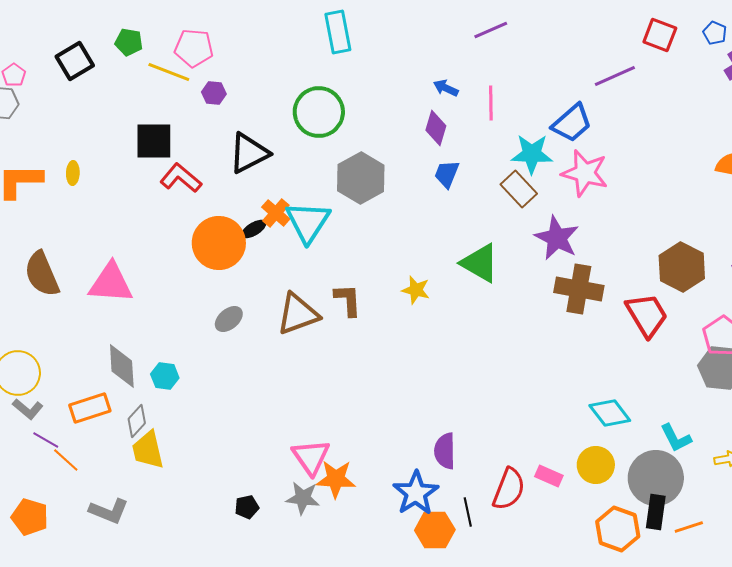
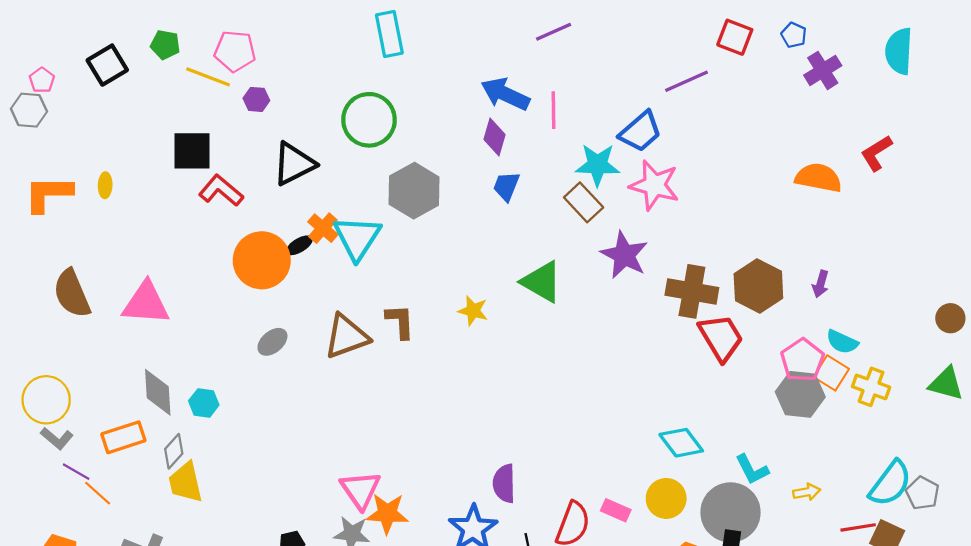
blue arrow: (446, 88) -> (505, 94), size x1.8
brown cross: (579, 289) -> (692, 291), moved

